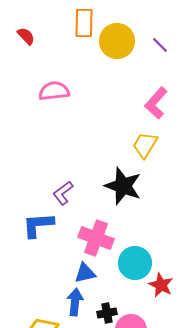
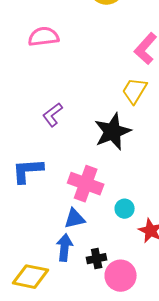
black star: (123, 186) -> (113, 132), turned 30
purple L-shape: (63, 193) -> (53, 115), moved
cyan circle: (135, 263) -> (125, 209), size x0.6

